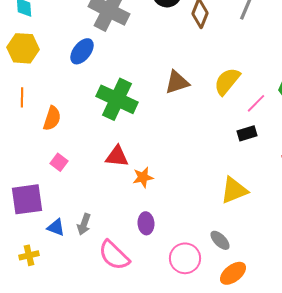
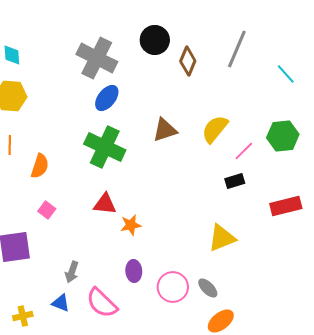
blue ellipse: (82, 51) -> (107, 98), moved
blue triangle: (56, 227) -> (61, 303), moved
yellow cross: (29, 255) -> (23, 316), moved
pink circle: (185, 258) -> (173, 287), moved

